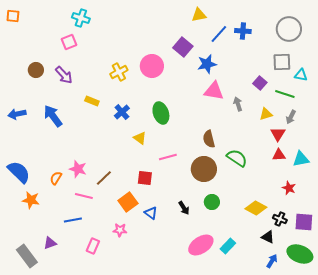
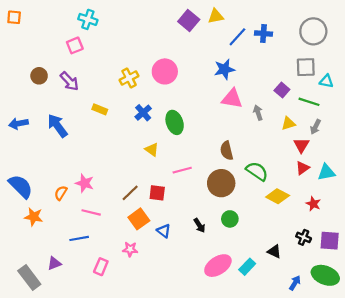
purple square: (183, 47) -> (189, 21), moved
blue cross: (122, 112) -> (143, 113), moved
red triangle: (279, 155) -> (302, 168), turned -32
brown line: (104, 178) -> (130, 193), moved
yellow diamond: (256, 208) -> (278, 196), moved
black triangle: (268, 237) -> (274, 251), moved

